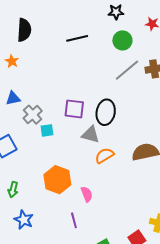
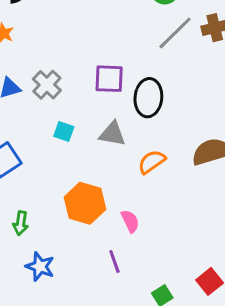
purple square: (74, 109) -> (109, 79), moved
gray cross: (33, 115) -> (47, 85), moved
cyan square: (47, 130) -> (64, 132), turned 32
gray triangle: (91, 135) -> (112, 134), moved

